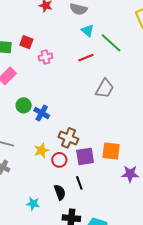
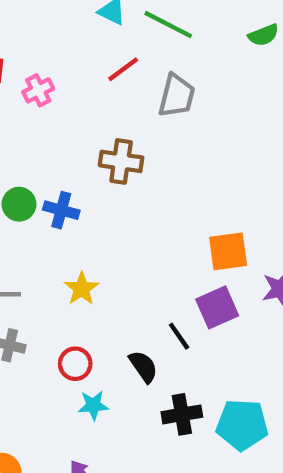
gray trapezoid: (105, 89) -> (177, 96), moved
brown cross: (68, 138) -> (121, 161), moved
purple square: (85, 156) -> (217, 307), moved
red circle: (59, 160) -> (75, 364), moved

